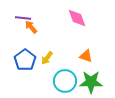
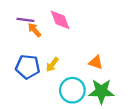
pink diamond: (77, 18) -> (60, 20), moved
blue pentagon: (25, 60) -> (28, 67), turned -30

